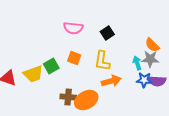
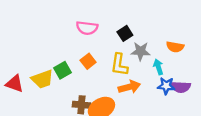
orange semicircle: (152, 45) -> (175, 47), turned -35
orange square: (74, 58) -> (88, 61), turned 32
gray star: (150, 59) -> (141, 51), moved

